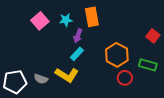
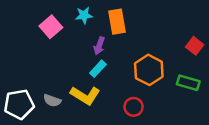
cyan star: (66, 20) -> (84, 15), moved
red circle: (125, 78) -> (134, 107), moved

